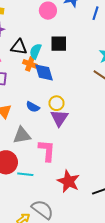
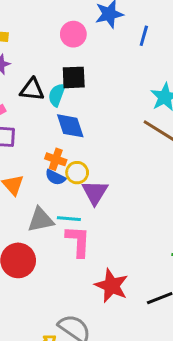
black square: (59, 44) -> (74, 77), moved
orange cross: (30, 64) -> (56, 159), moved
yellow circle: (56, 103) -> (77, 173), moved
cyan line: (25, 174) -> (69, 219), moved

